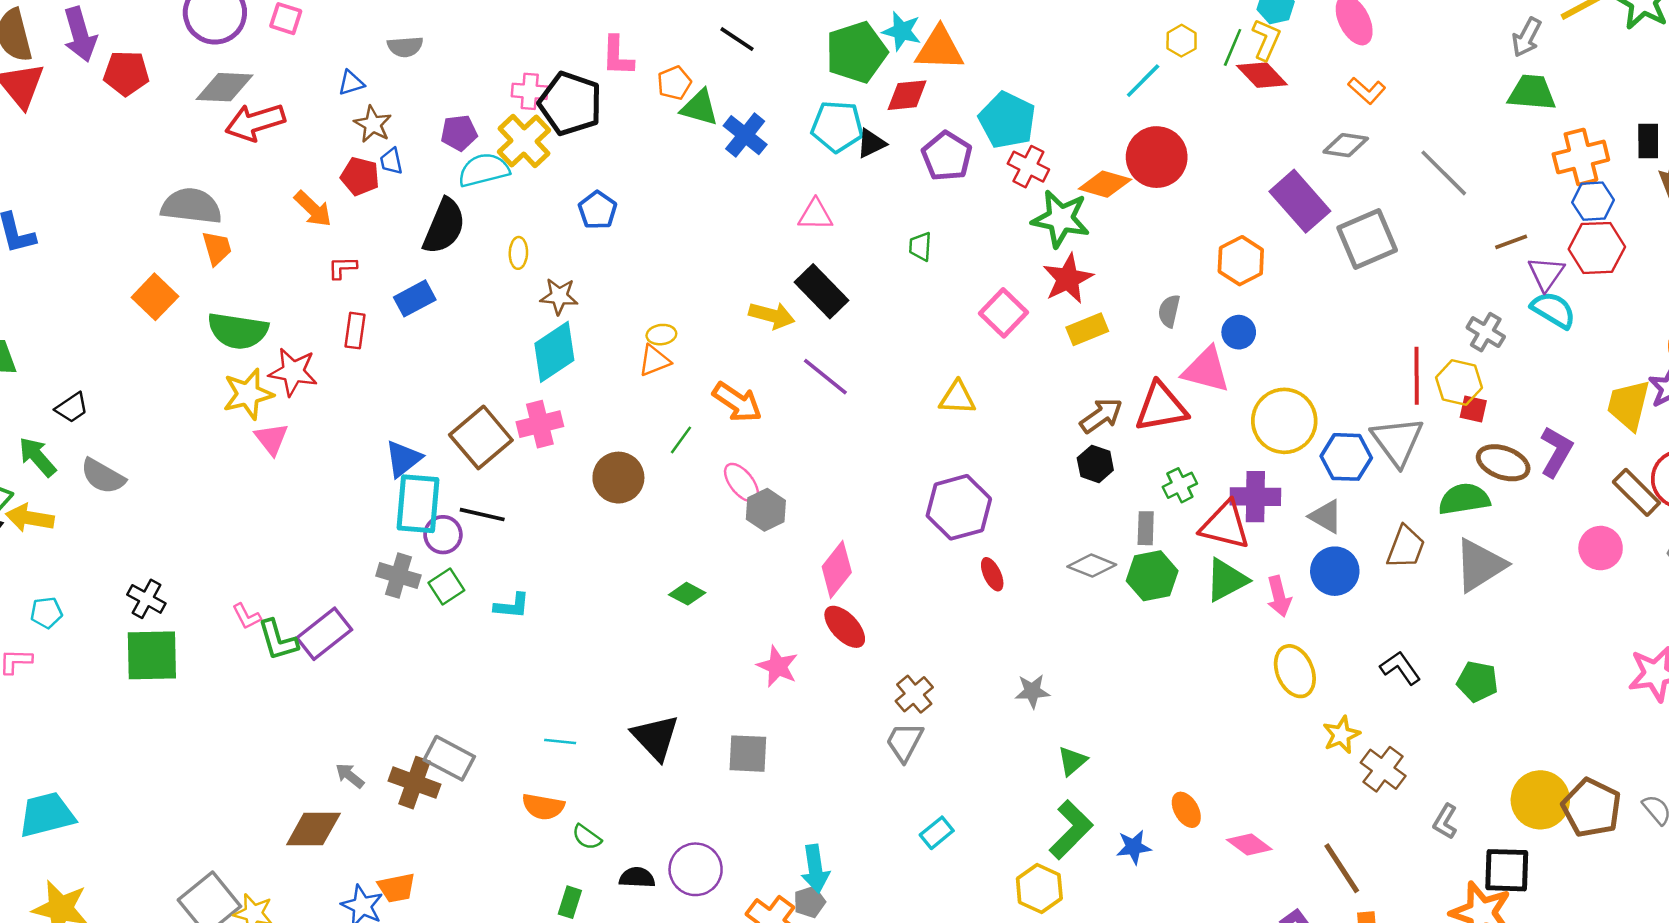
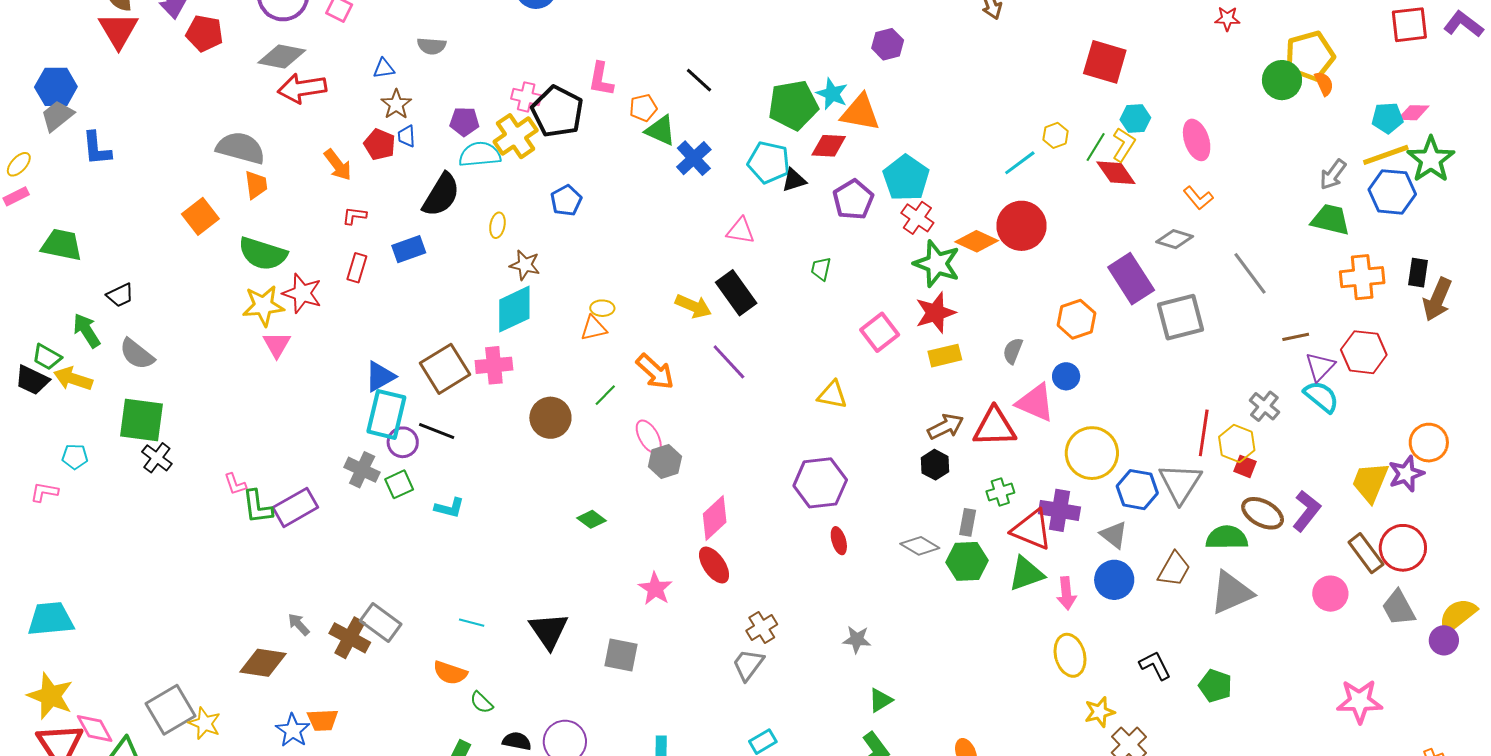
blue hexagon: (1593, 201) -> (1392, 192), moved, size x1.4
green square: (152, 655) -> (141, 420), moved

